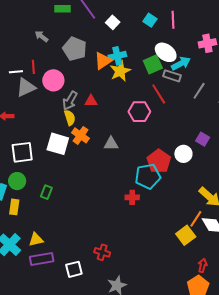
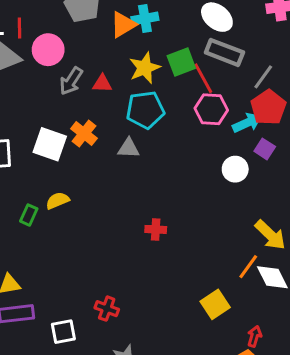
cyan arrow: (181, 63) -> (247, 123), moved
green square: (153, 64) -> (181, 62), moved
yellow star: (120, 71) -> (145, 68), moved
gray rectangle: (172, 76) -> (224, 52), size x1.4
pink hexagon: (139, 112) -> (211, 109), moved
yellow semicircle: (70, 118) -> (58, 201), moved, turned -98
red pentagon: (159, 161) -> (268, 107), moved
cyan pentagon: (148, 176) -> (145, 110), moved
yellow square: (186, 235) -> (215, 304), moved

